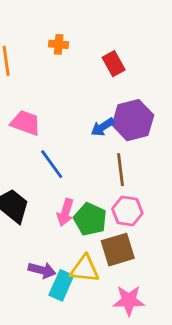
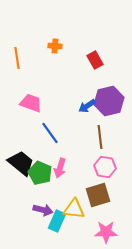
green pentagon: (90, 219) -> (40, 173), moved

